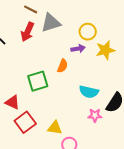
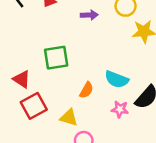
purple arrow: (78, 49) -> (89, 15), moved
orange semicircle: (63, 66) -> (86, 90), moved

